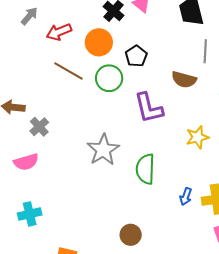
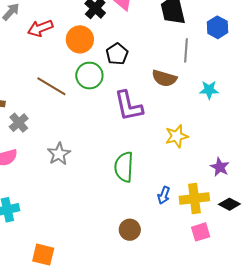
brown line: (69, 71) -> (51, 86), moved
gray star: (103, 150) -> (59, 154), moved, size x0.7
brown circle: (131, 235) -> (130, 230), moved

